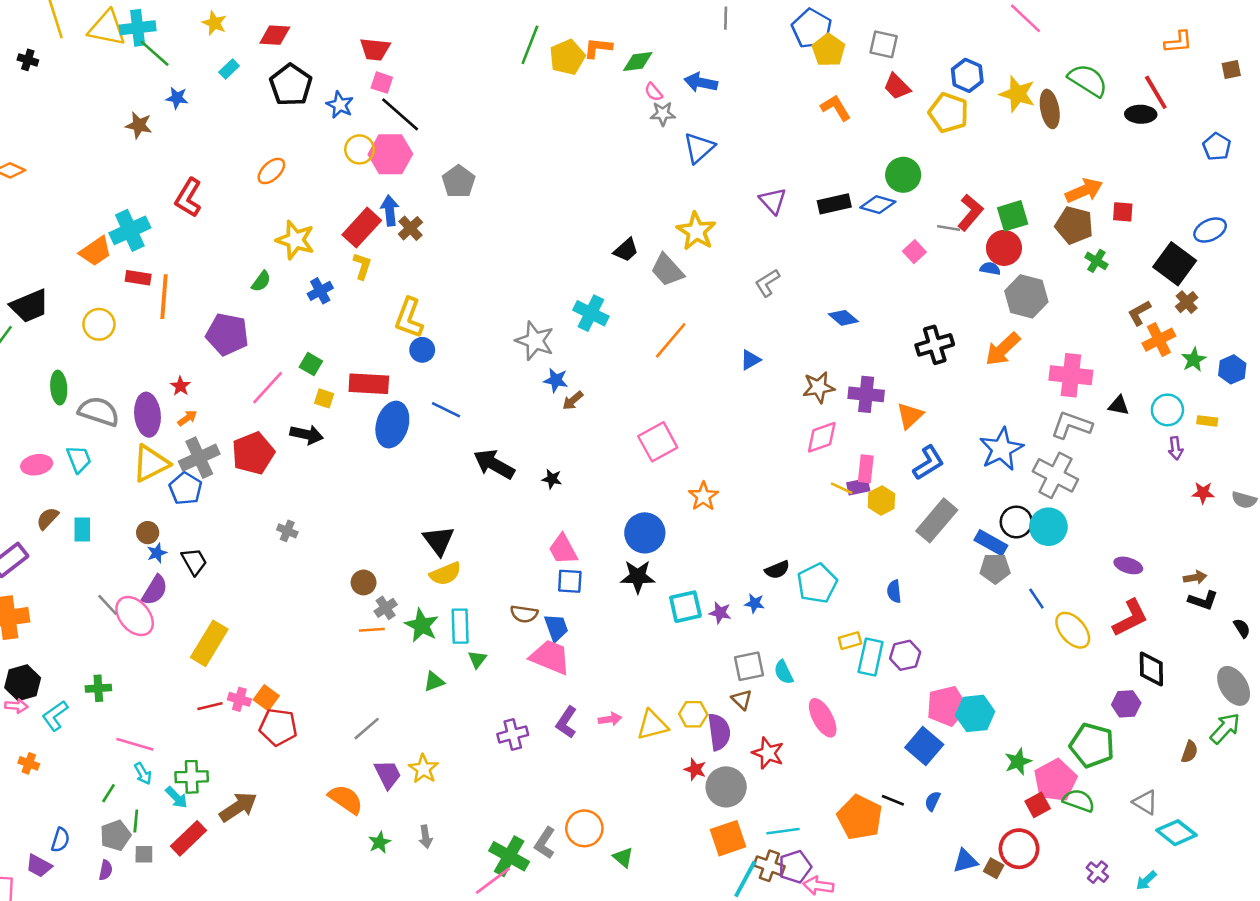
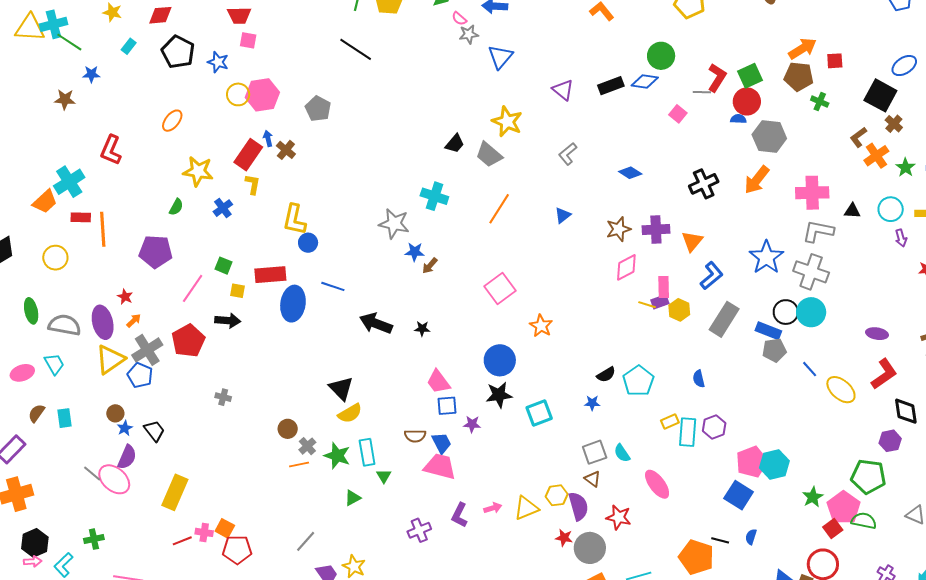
black line: (400, 114) -> (356, 49), moved
blue arrow: (390, 211) -> (268, 138), size x0.7
purple star: (720, 613) -> (472, 424), moved

